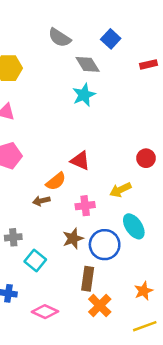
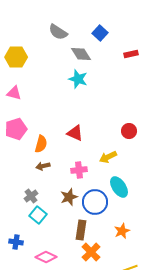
cyan star: (84, 95) -> (78, 79), turned -30
orange semicircle: (56, 181) -> (41, 144), moved, turned -36
gray cross: (13, 237) -> (31, 196), moved, turned -32
orange star: (144, 291) -> (122, 231), moved

